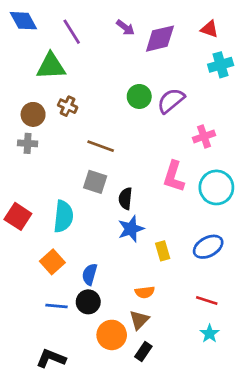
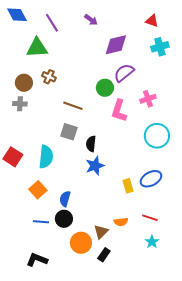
purple diamond: (160, 39) -> (116, 45), moved
green circle: (139, 96) -> (105, 88), moved
pink L-shape: (174, 176) -> (119, 111), moved
yellow rectangle: (163, 251) -> (128, 186), moved
orange semicircle: (145, 292) -> (121, 222), moved

